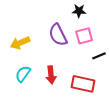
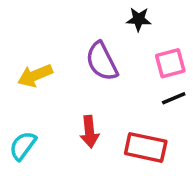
pink square: (84, 36) -> (170, 63), moved
cyan semicircle: (23, 74) -> (23, 146), moved

